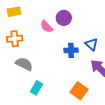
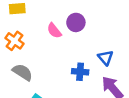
orange cross: (15, 39) -> (14, 41), turned 35
blue cross: (71, 50) -> (80, 72), moved

